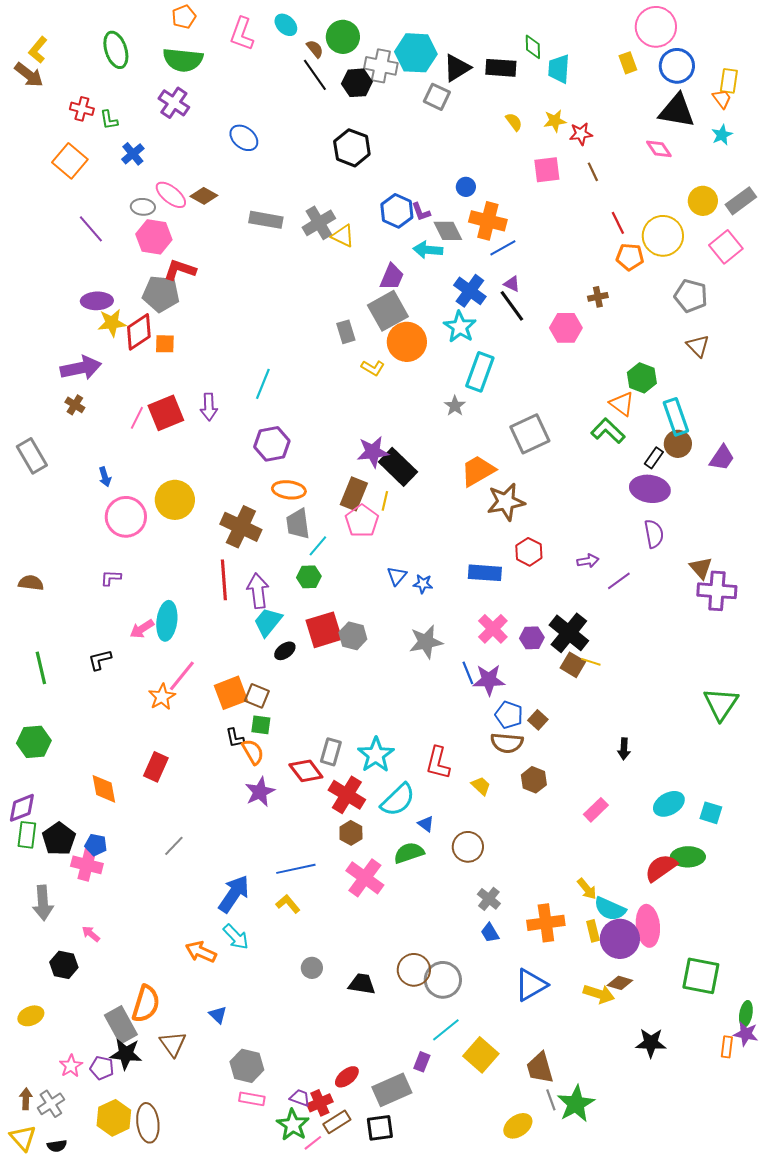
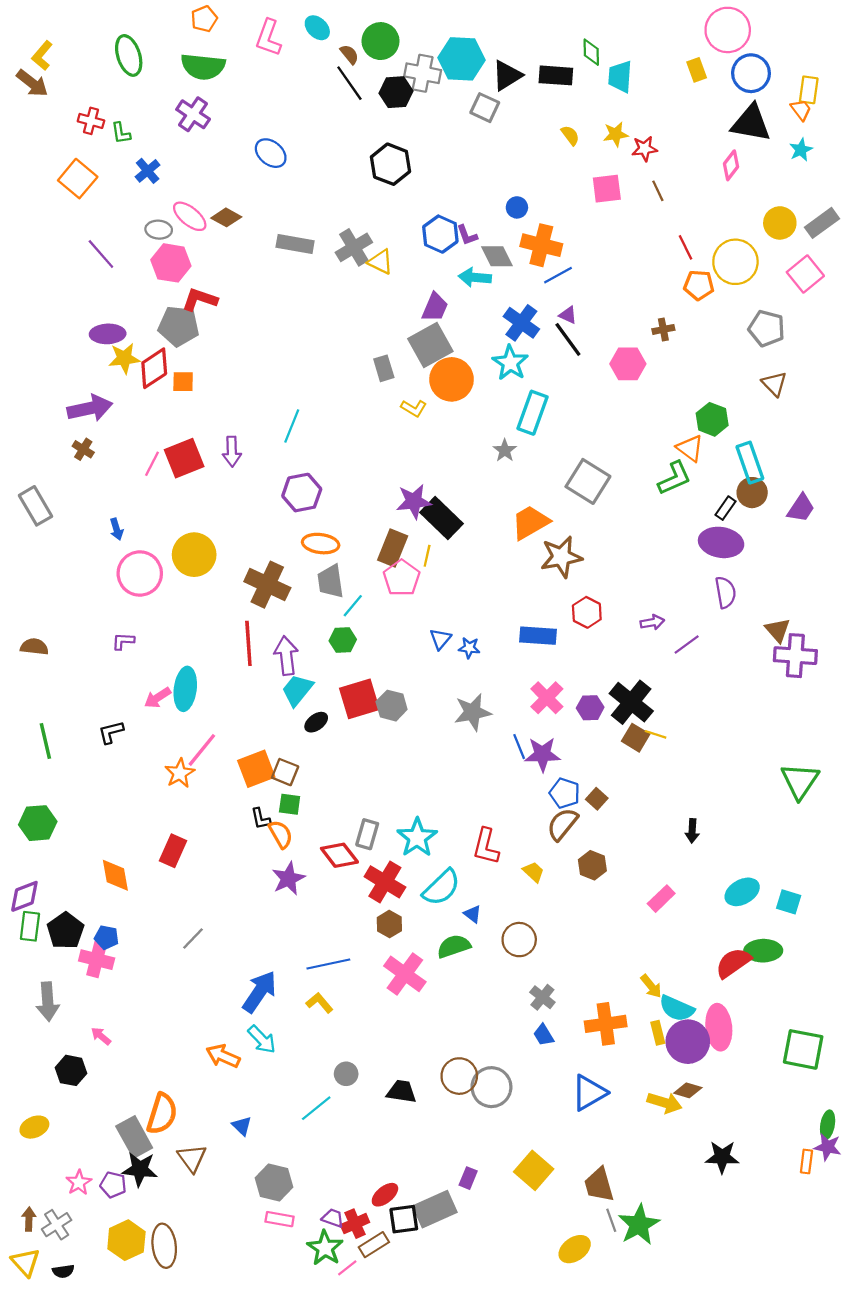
pink diamond: (659, 149) -> (731, 165), turned 72
green L-shape: (608, 431) -> (674, 478), turned 112
gray square: (530, 434) -> (588, 481), turned -33
brown semicircle: (507, 743) -> (562, 824), turned 124
green square: (701, 976) -> (803, 1049), moved
cyan line: (446, 1030) -> (316, 1108), moved
black square: (380, 1128) -> (404, 1219), moved

